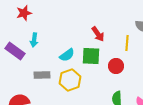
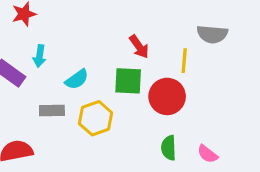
cyan semicircle: (67, 55) -> (77, 79), moved
red circle: (116, 66) -> (167, 96), size x1.5

